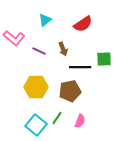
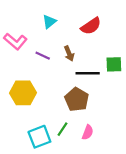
yellow hexagon: (36, 87) -> (23, 93), moved
brown pentagon: (70, 91) -> (77, 99), turned -30
cyan square: (36, 125) -> (39, 137), turned 30

